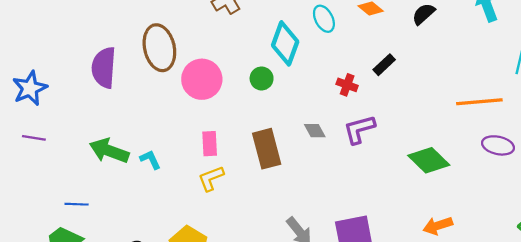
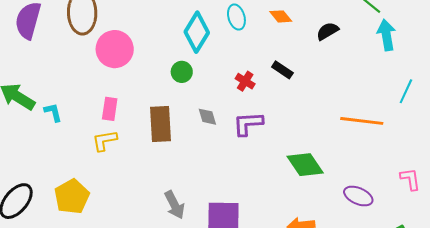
black rectangle: (384, 65) -> (282, 70), turned 65
green circle: (262, 78) -> (182, 72), moved
purple ellipse: (498, 145) -> (358, 196), moved

